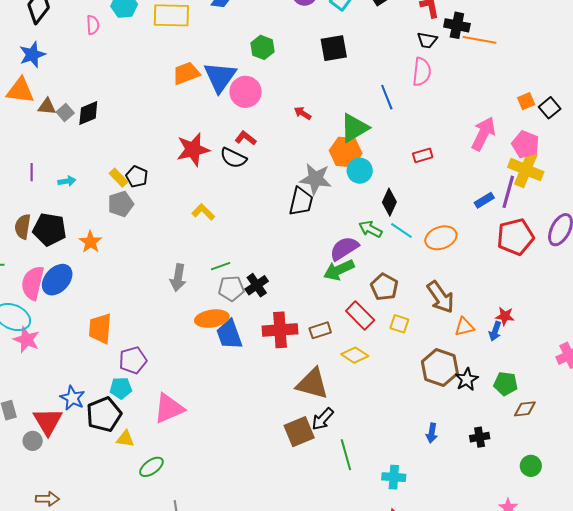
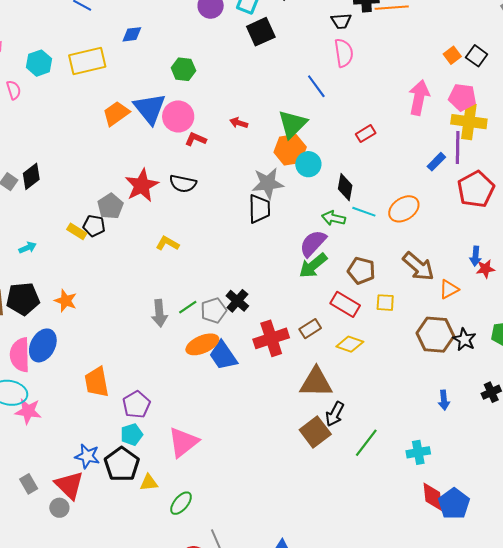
black square: (334, 48) -> (261, 32), moved
red L-shape: (246, 138) -> (196, 139), moved
gray pentagon: (121, 204) -> (110, 206), moved
green line: (221, 266) -> (188, 307), moved
blue arrow: (495, 331) -> (475, 256), moved
green line: (346, 455) -> (366, 443), turned 68

